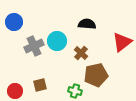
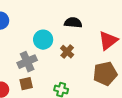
gray cross: (34, 46) -> (27, 62), moved
brown pentagon: (96, 75) -> (105, 74), moved

